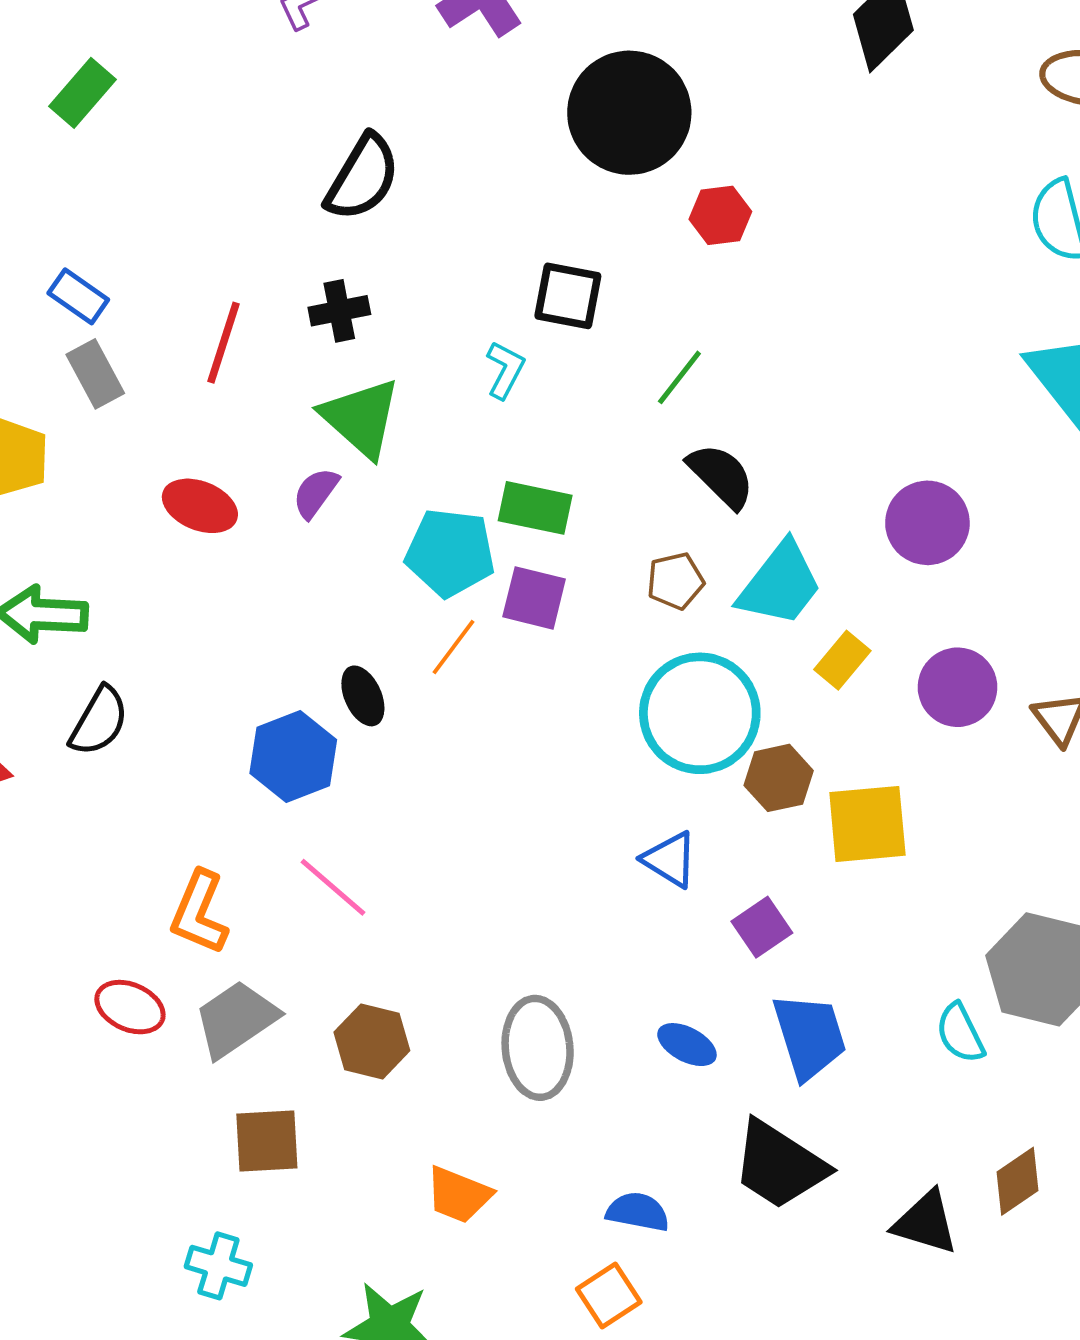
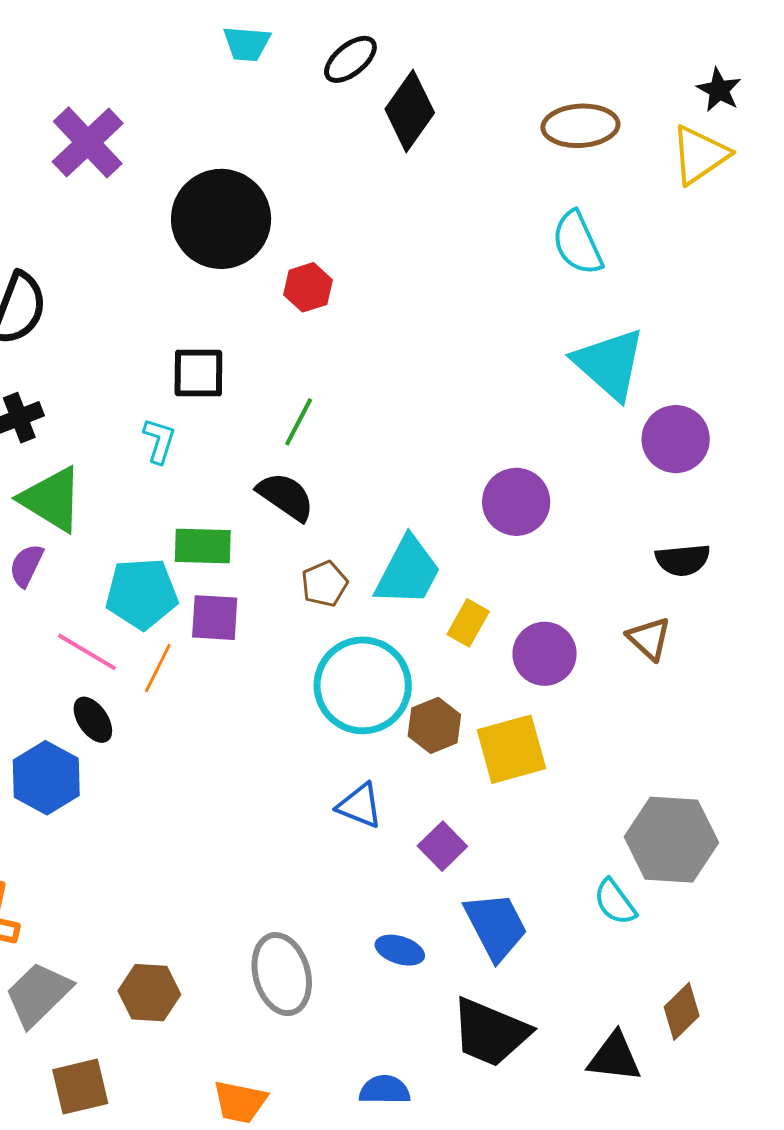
black semicircle: (721, 476) -> (286, 496), moved
purple circle: (958, 687) -> (545, 654), moved
pink line: (333, 887) -> (87, 652), moved

